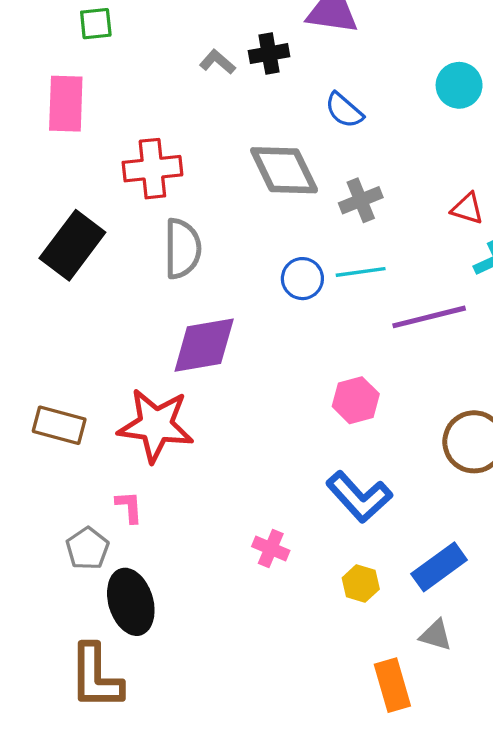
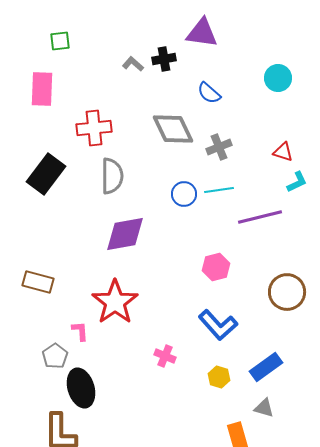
red star: (156, 425) -> (115, 302), moved, turned 30

